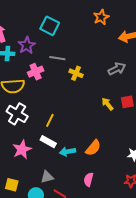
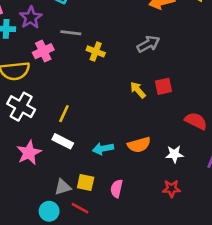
orange semicircle: (93, 148) -> (139, 145), moved, turned 36
cyan arrow: (67, 152) -> (103, 149), moved
yellow square: (12, 185) -> (86, 182), moved

